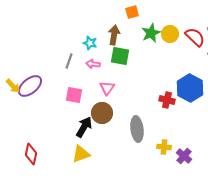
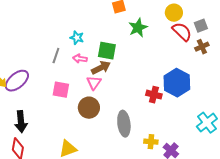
yellow circle: (170, 34) -> (174, 13), moved
brown arrow: (114, 35) -> (101, 68), moved, turned 54
black arrow: (84, 127) -> (21, 122), moved, turned 145

